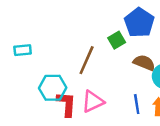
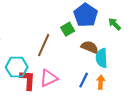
blue line: (137, 104) -> (84, 80), turned 35

